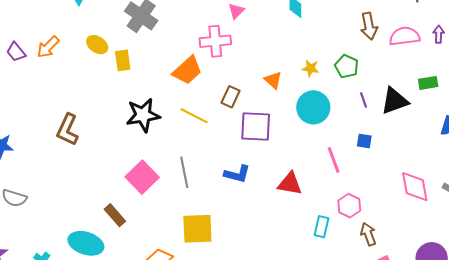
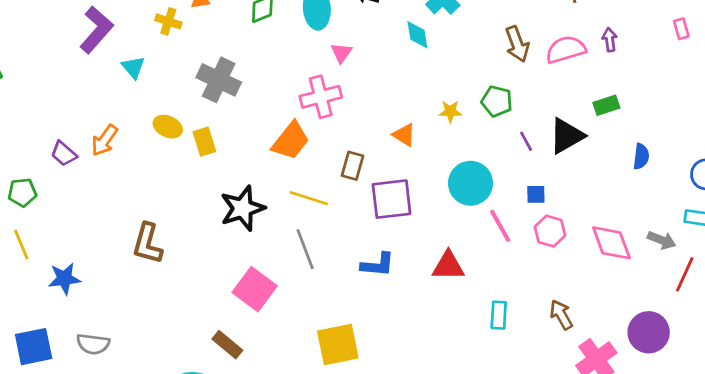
cyan circle: (313, 107) -> (471, 183), moved
gray line: (184, 172) -> (305, 249), moved
pink hexagon: (349, 206) -> (550, 231), moved

